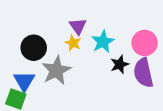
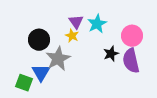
cyan star: (103, 42) -> (97, 24), moved
blue triangle: (24, 81) -> (41, 73), moved

